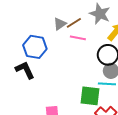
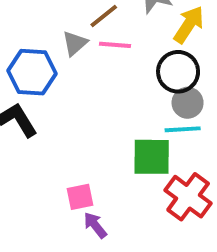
gray triangle: (60, 24) -> (75, 43), moved

